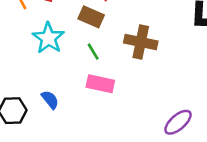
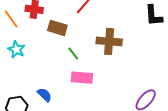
brown rectangle: (91, 17) -> (57, 28), moved
cyan star: (48, 38) -> (16, 50), moved, size x0.7

